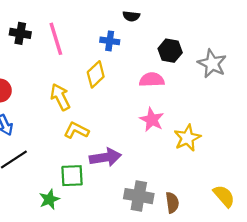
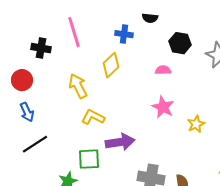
black semicircle: (131, 16) -> (150, 18), moved
black cross: (20, 33) -> (41, 48), moved
pink semicircle: (152, 80) -> (163, 70), size x0.7
yellow star: (187, 138) -> (196, 124), size x0.7

